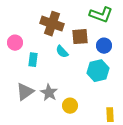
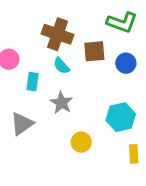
cyan semicircle: (62, 52) -> (61, 66), moved
cyan hexagon: (98, 71) -> (121, 117), moved
gray star: (49, 93) -> (61, 103), moved

